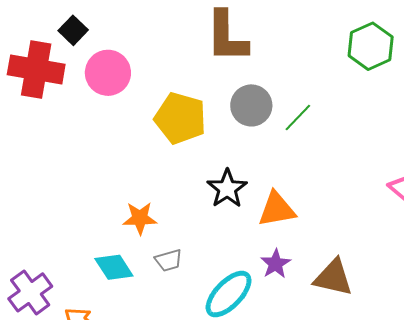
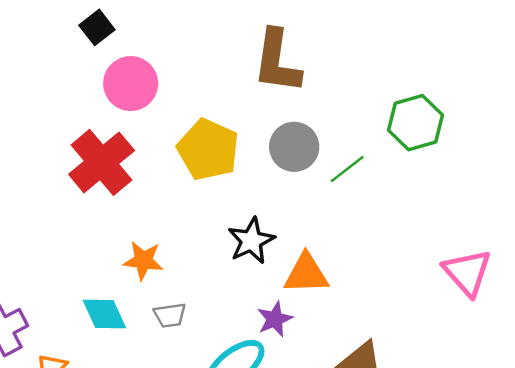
green hexagon: (371, 46) -> (416, 123), moved
red cross: (36, 70) -> (102, 162), moved, turned 32
purple star: (276, 264) -> (275, 319), moved

